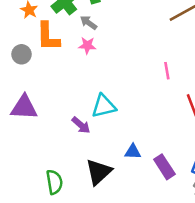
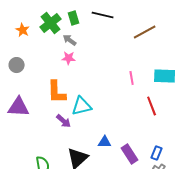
orange L-shape: (48, 37) -> (57, 92), moved

